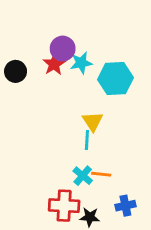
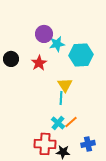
red star: (54, 64) -> (39, 63), moved
black circle: (16, 71) -> (11, 59), moved
orange line: (101, 174) -> (71, 122), turned -48

